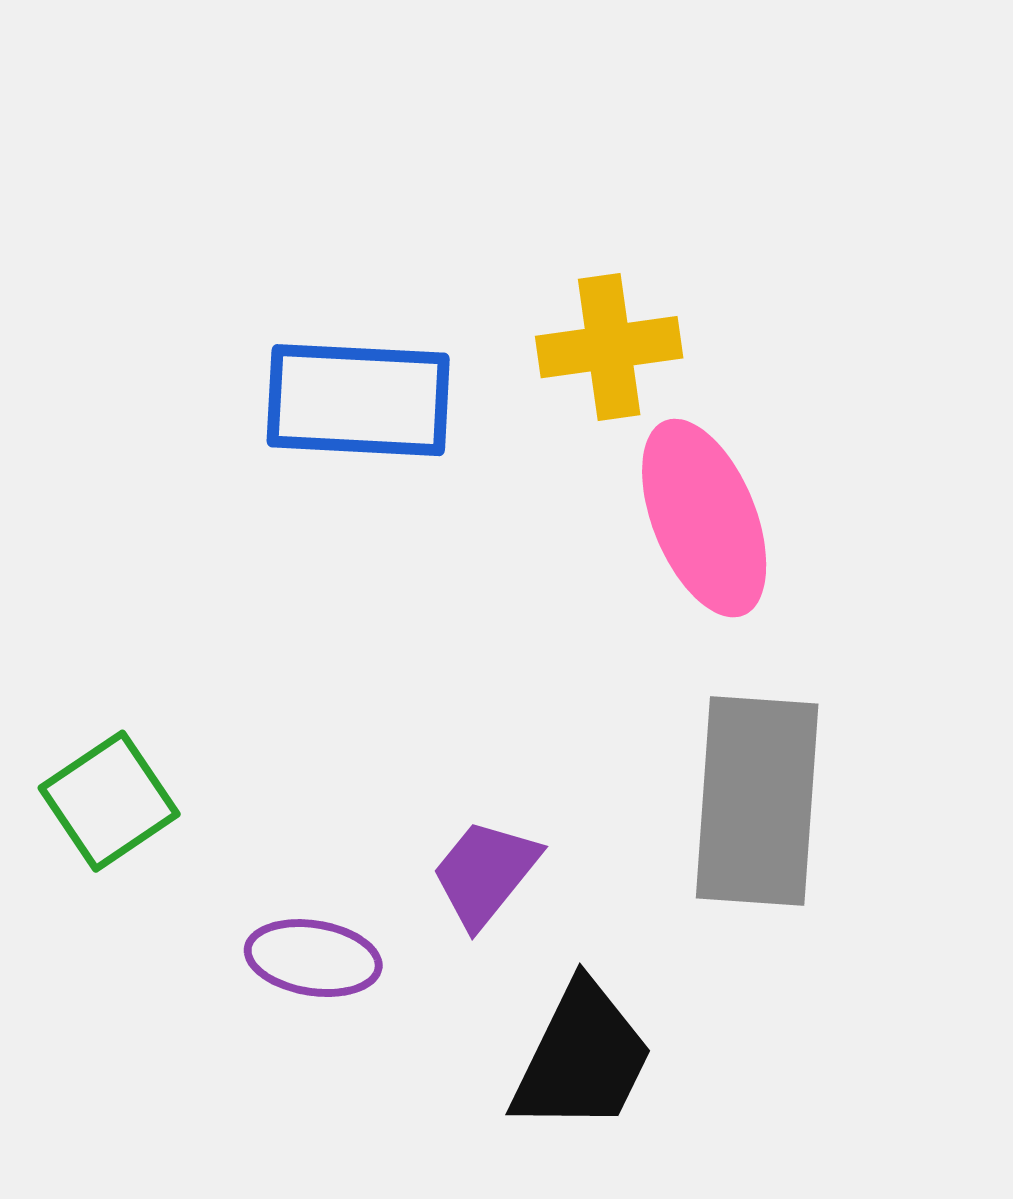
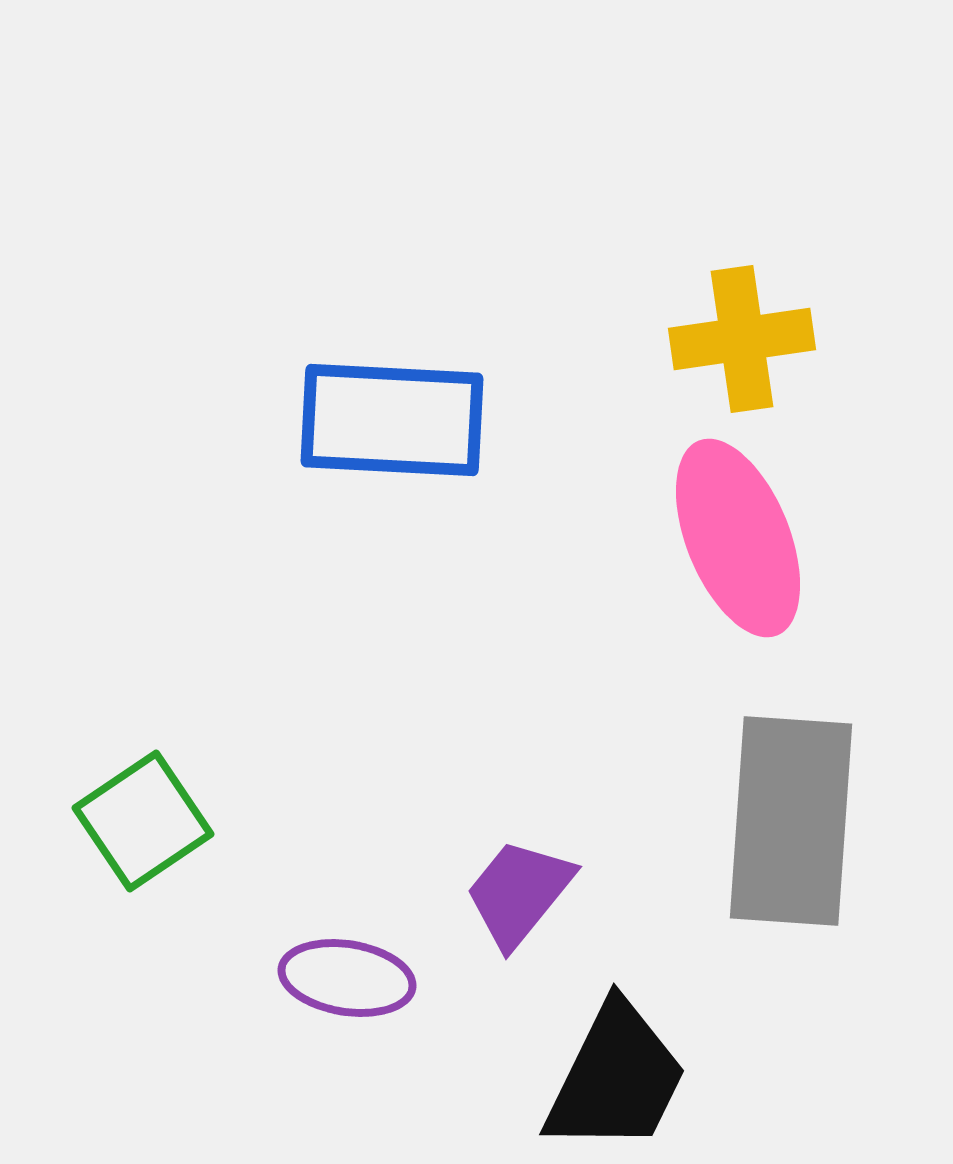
yellow cross: (609, 347) -> (742, 339), moved

